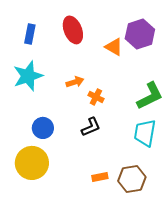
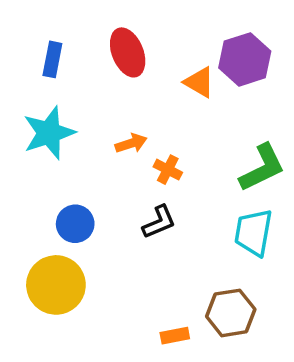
orange rectangle: (100, 177) -> (175, 336), moved

